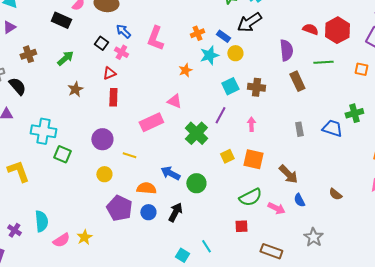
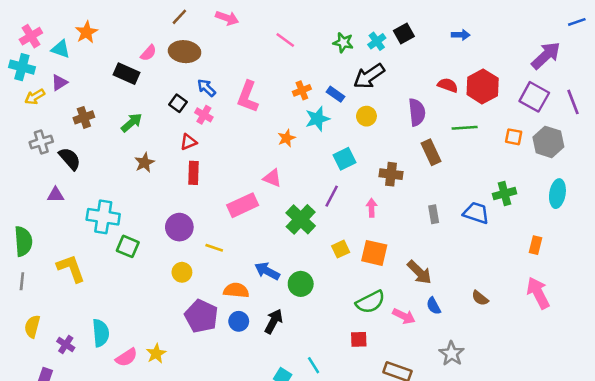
yellow circle: (235, 53) -> (366, 116), moved
brown cross: (256, 87) -> (391, 174), moved

